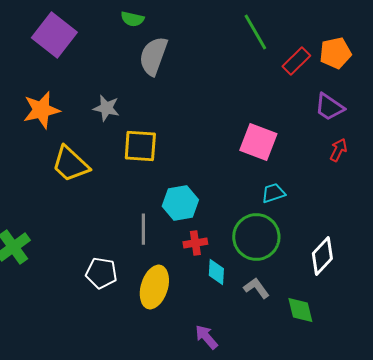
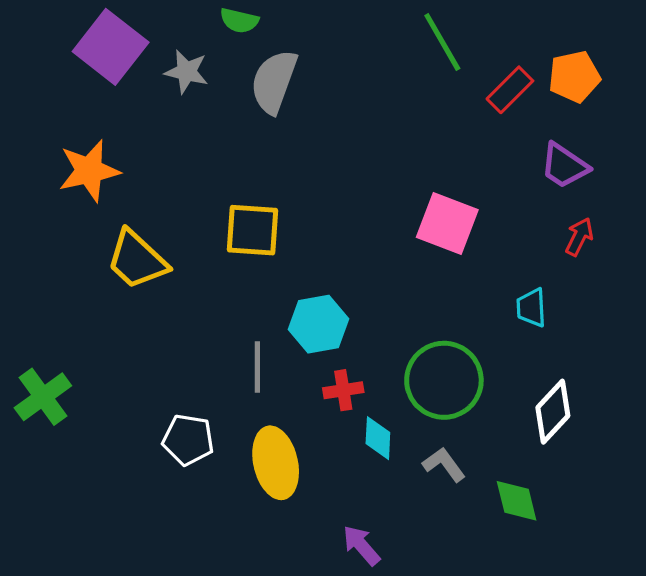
gray star: (106, 108) -> (186, 72), moved
cyan trapezoid: (273, 193) -> (531, 308), moved, turned -75
yellow ellipse: (154, 287) -> (276, 463), turned -30

